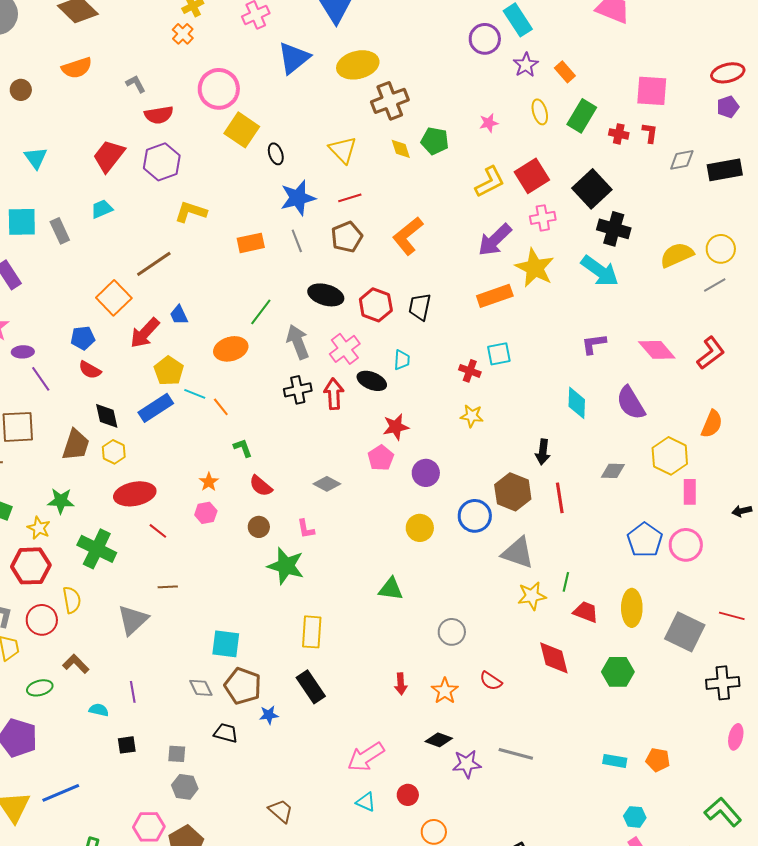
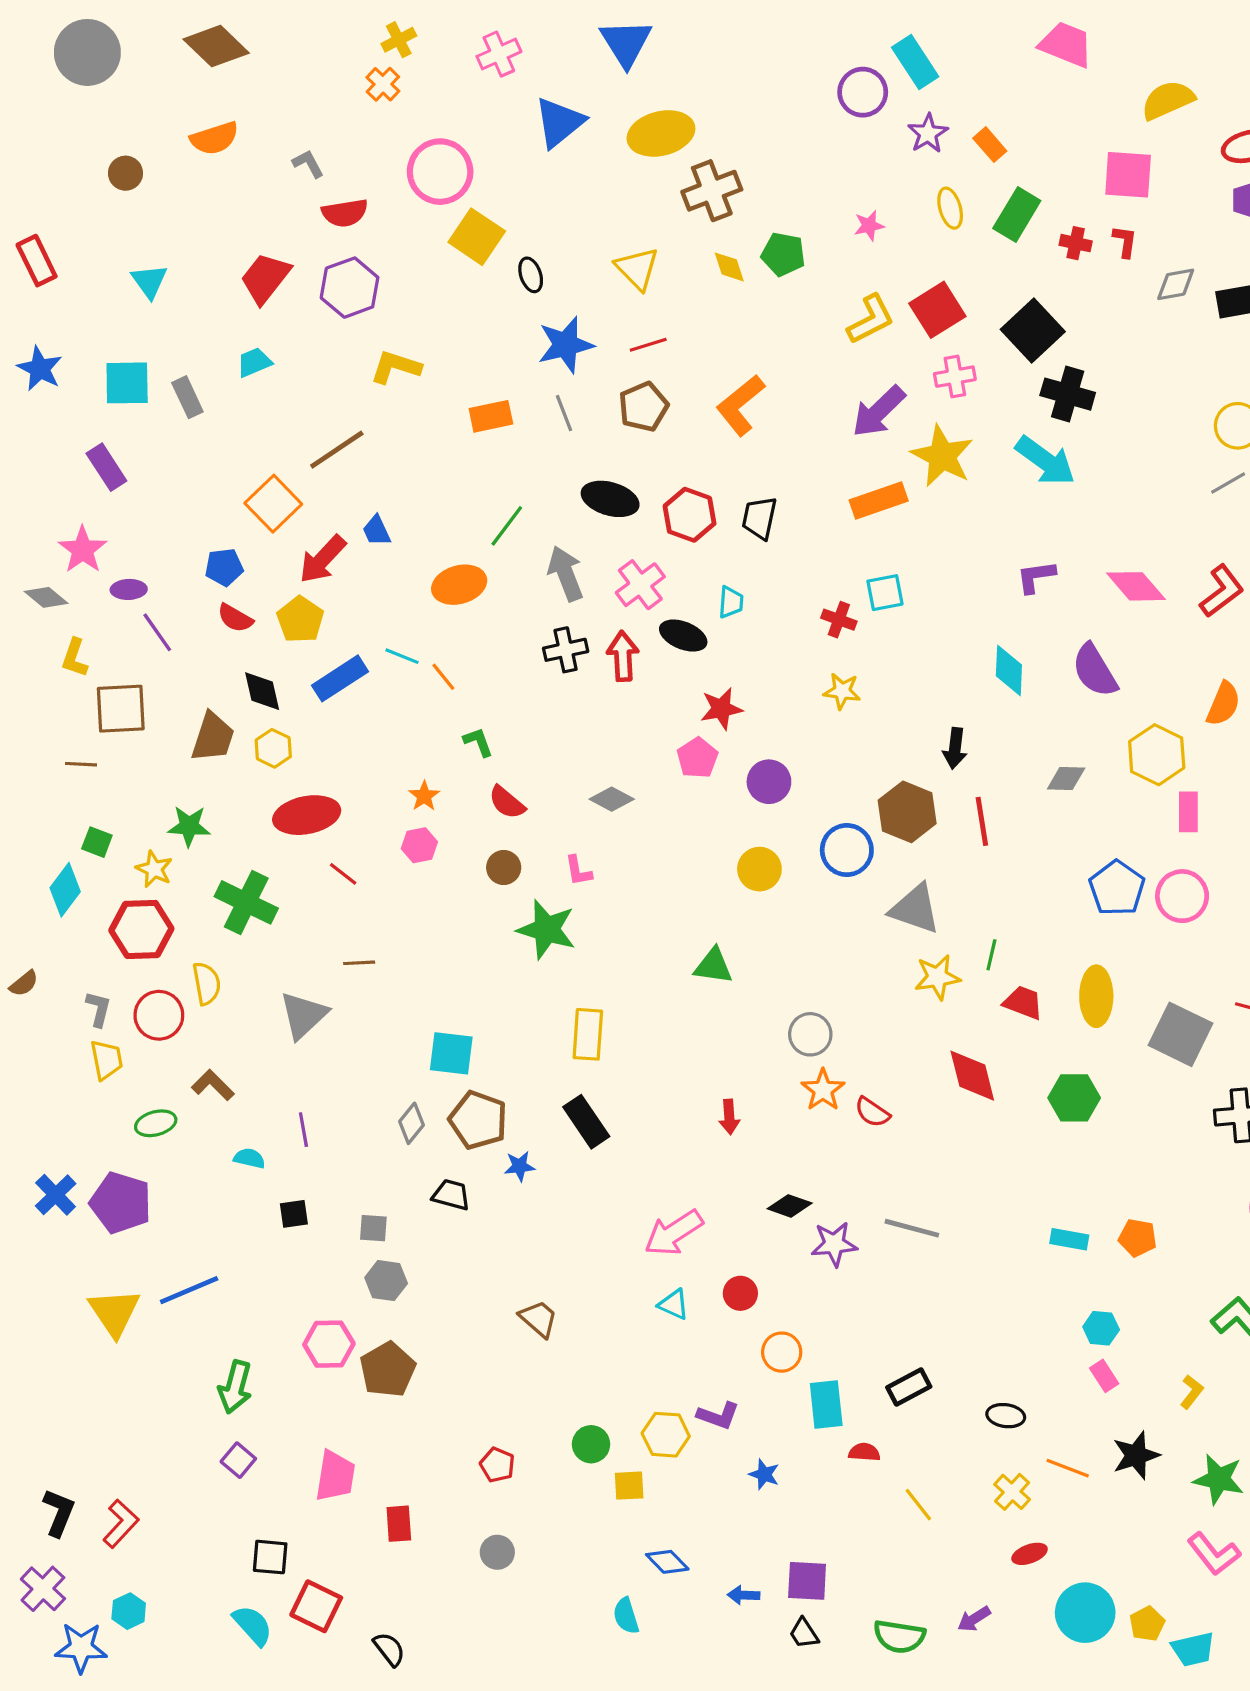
yellow semicircle: (677, 255) -> (1168, 100), moved
yellow pentagon: (169, 371) -> (300, 620), moved
gray diamond: (201, 688) -> (411, 1123), turned 65
orange star: (445, 691) -> (823, 1090), moved

